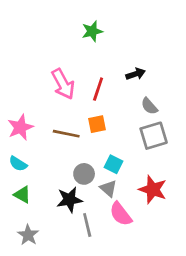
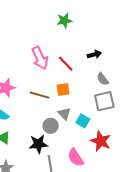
red line: (98, 89) -> (66, 64), turned -66
cyan square: (114, 164) -> (83, 121), moved
gray triangle: (108, 189) -> (64, 114), moved

